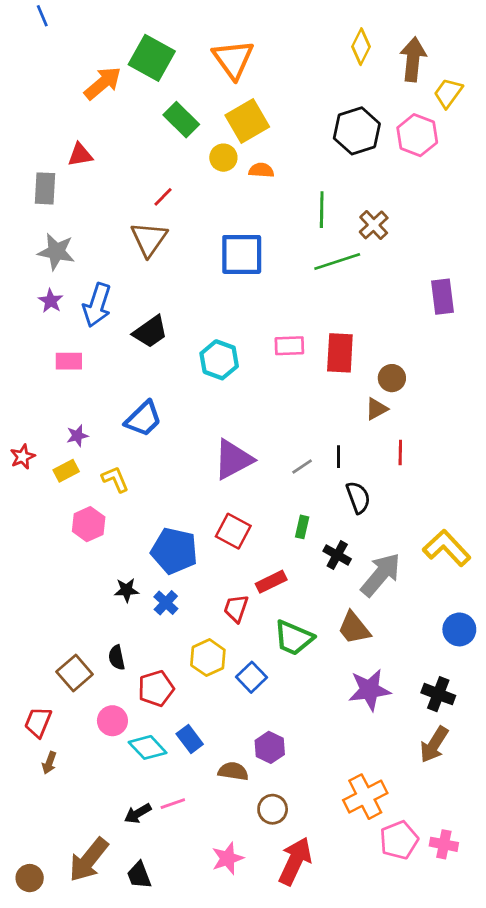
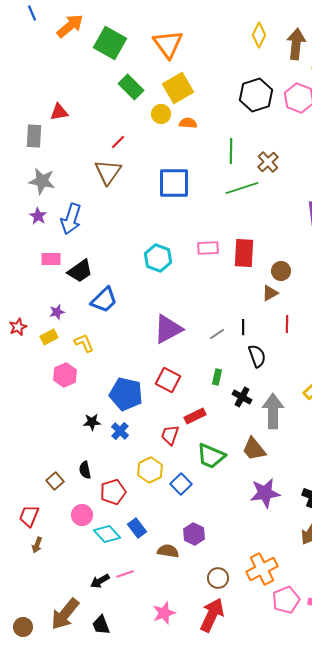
orange arrow: (103, 83) -> (70, 26), moved
black trapezoid: (150, 332) -> (80, 271), moved
gray arrow: (381, 575) -> (273, 411), turned -40
brown square: (75, 673) -> (55, 481), size x0.7
brown circle: (273, 809) -> (218, 578), moved

